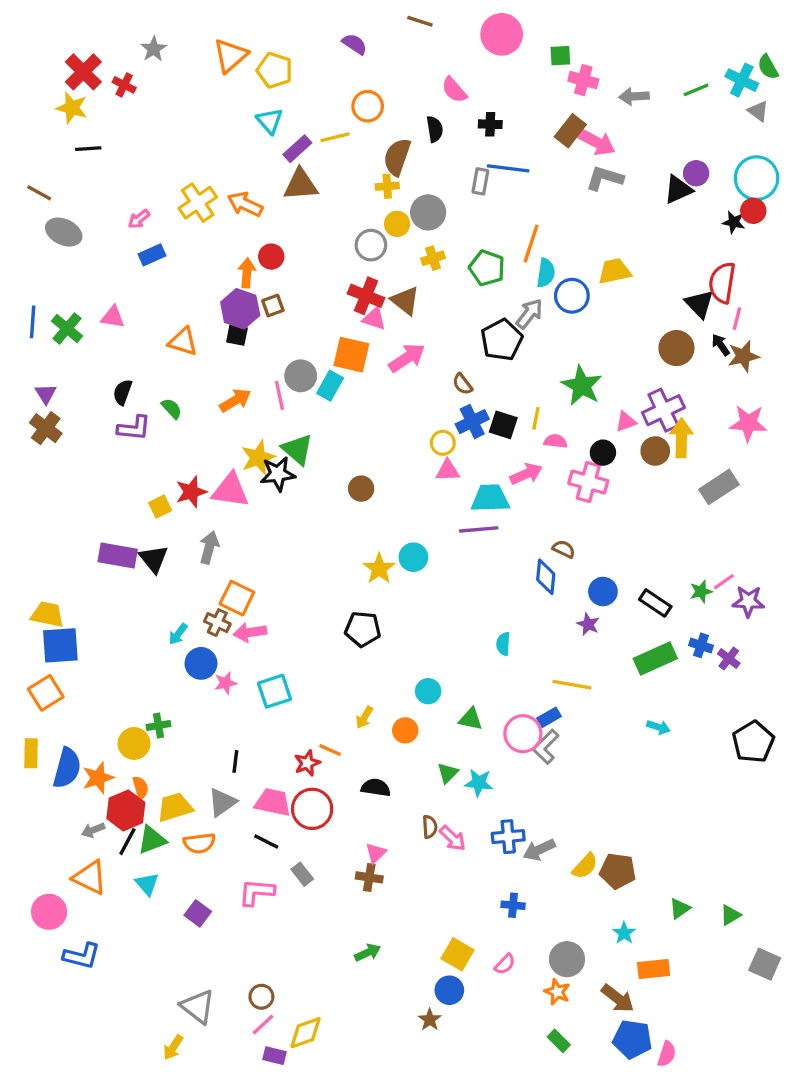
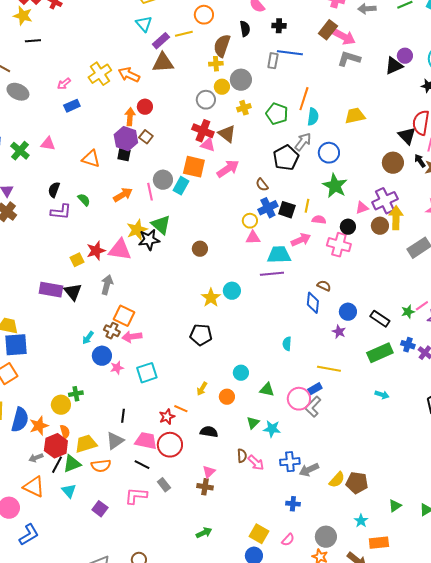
blue circle: (572, 296) -> (329, 153), moved
brown square: (273, 306) -> (146, 137), turned -32
blue L-shape: (82, 956) -> (29, 535), turned -45

